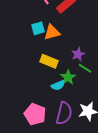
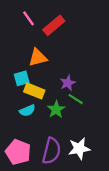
cyan square: (38, 28) -> (22, 78), moved
cyan semicircle: (58, 85) -> (27, 111), moved

